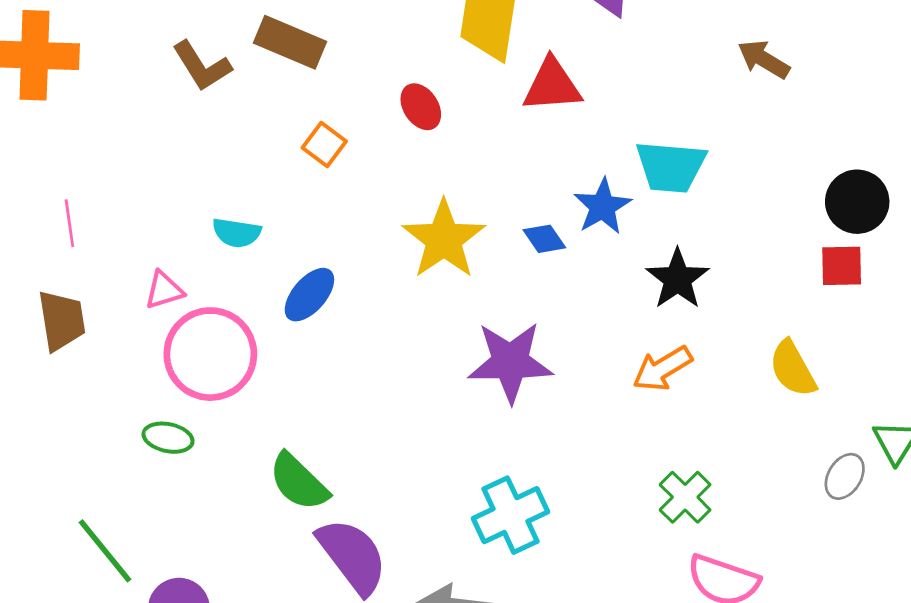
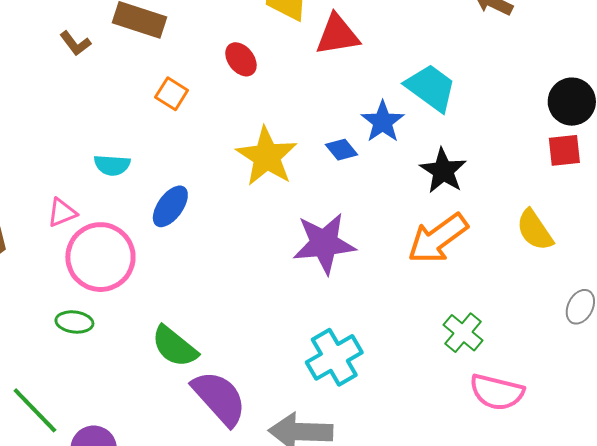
brown L-shape: (202, 66) -> (75, 43), size x0.7
cyan trapezoid: (671, 167) -> (431, 88), turned -144
orange arrow: (662, 369) -> (438, 238), size x1.4

